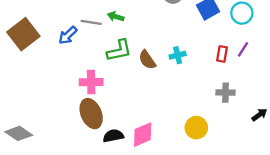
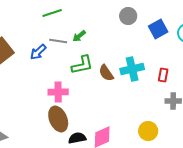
green arrow: (116, 17) -> (79, 36), turned -56
red rectangle: (222, 54) -> (163, 75), moved
cyan cross: (178, 55) -> (132, 69), size x1.6

